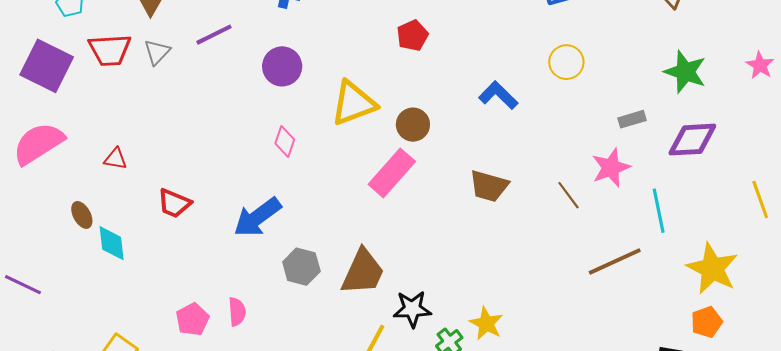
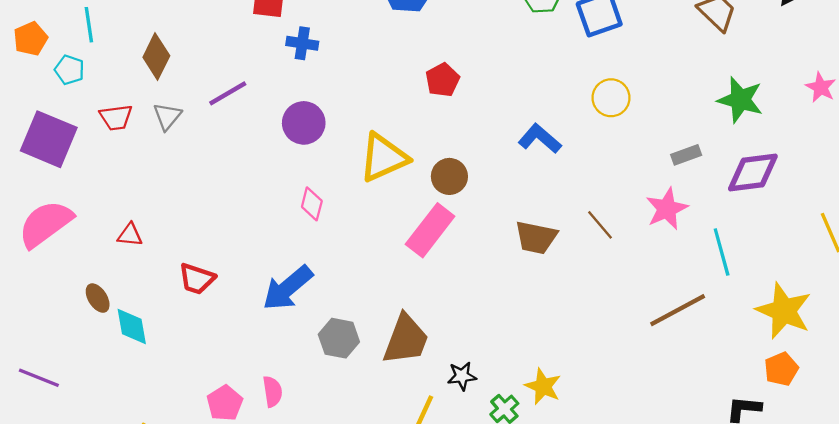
red trapezoid: (110, 50) -> (116, 117), size x0.7
brown line: (569, 195) -> (600, 225), moved
black star: (412, 309) -> (462, 376), size x0.7

